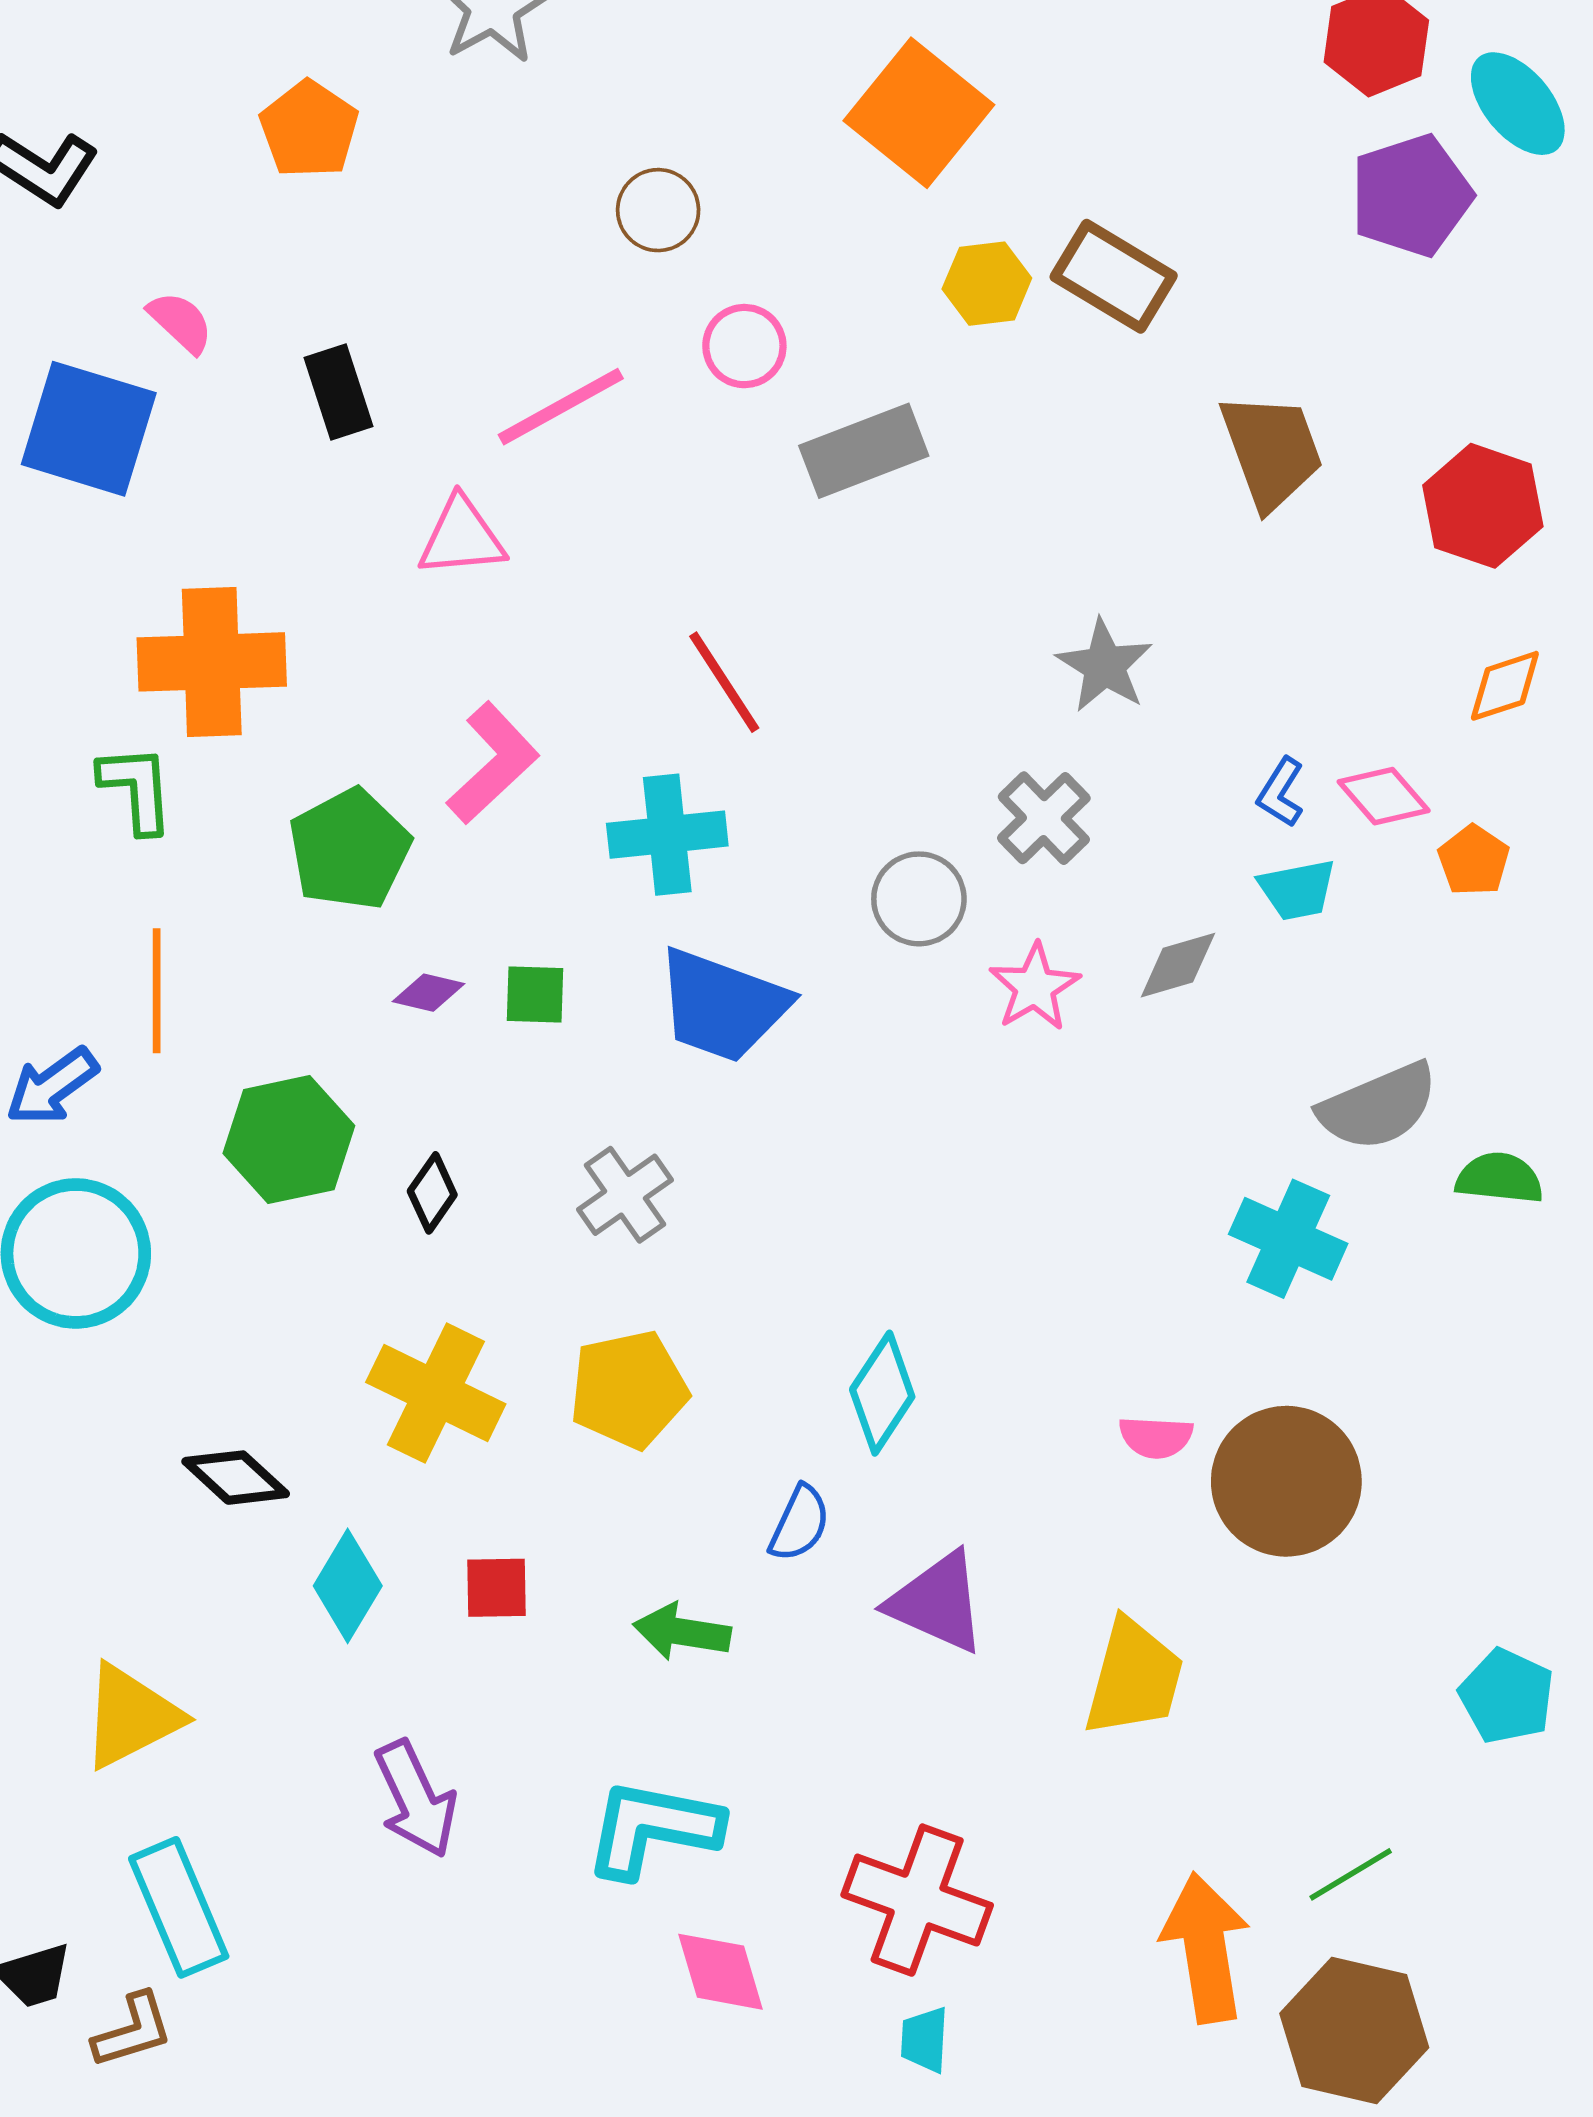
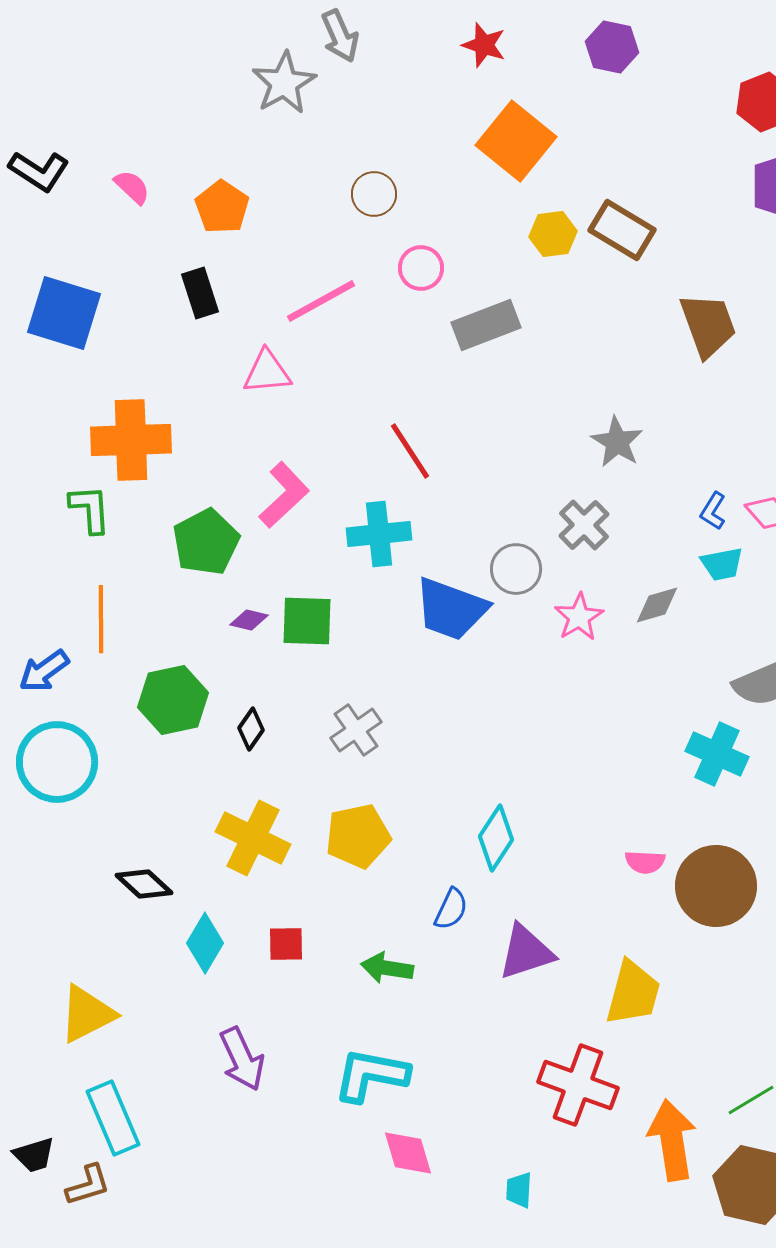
orange pentagon: (309, 129) -> (222, 207), moved
pink semicircle: (181, 322) -> (132, 187), moved
green square: (535, 994) -> (307, 621), size x1.5
blue trapezoid: (722, 1005) -> (451, 609), moved
purple triangle: (937, 1602) -> (526, 952), turned -42
red cross: (917, 1900) -> (578, 1085), moved

